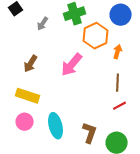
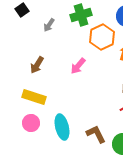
pink arrow: (72, 65) -> (78, 66), size x0.7
brown L-shape: (90, 133) -> (96, 134), turned -45

